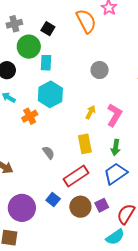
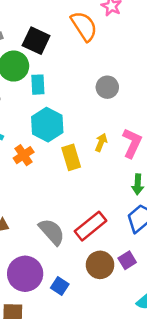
black square: (48, 29) -> (36, 41), size x1.5
yellow rectangle: (85, 144) -> (71, 157), moved
gray semicircle: (49, 153) -> (52, 232), moved, size x1.6
blue square: (53, 199) -> (60, 286), moved

